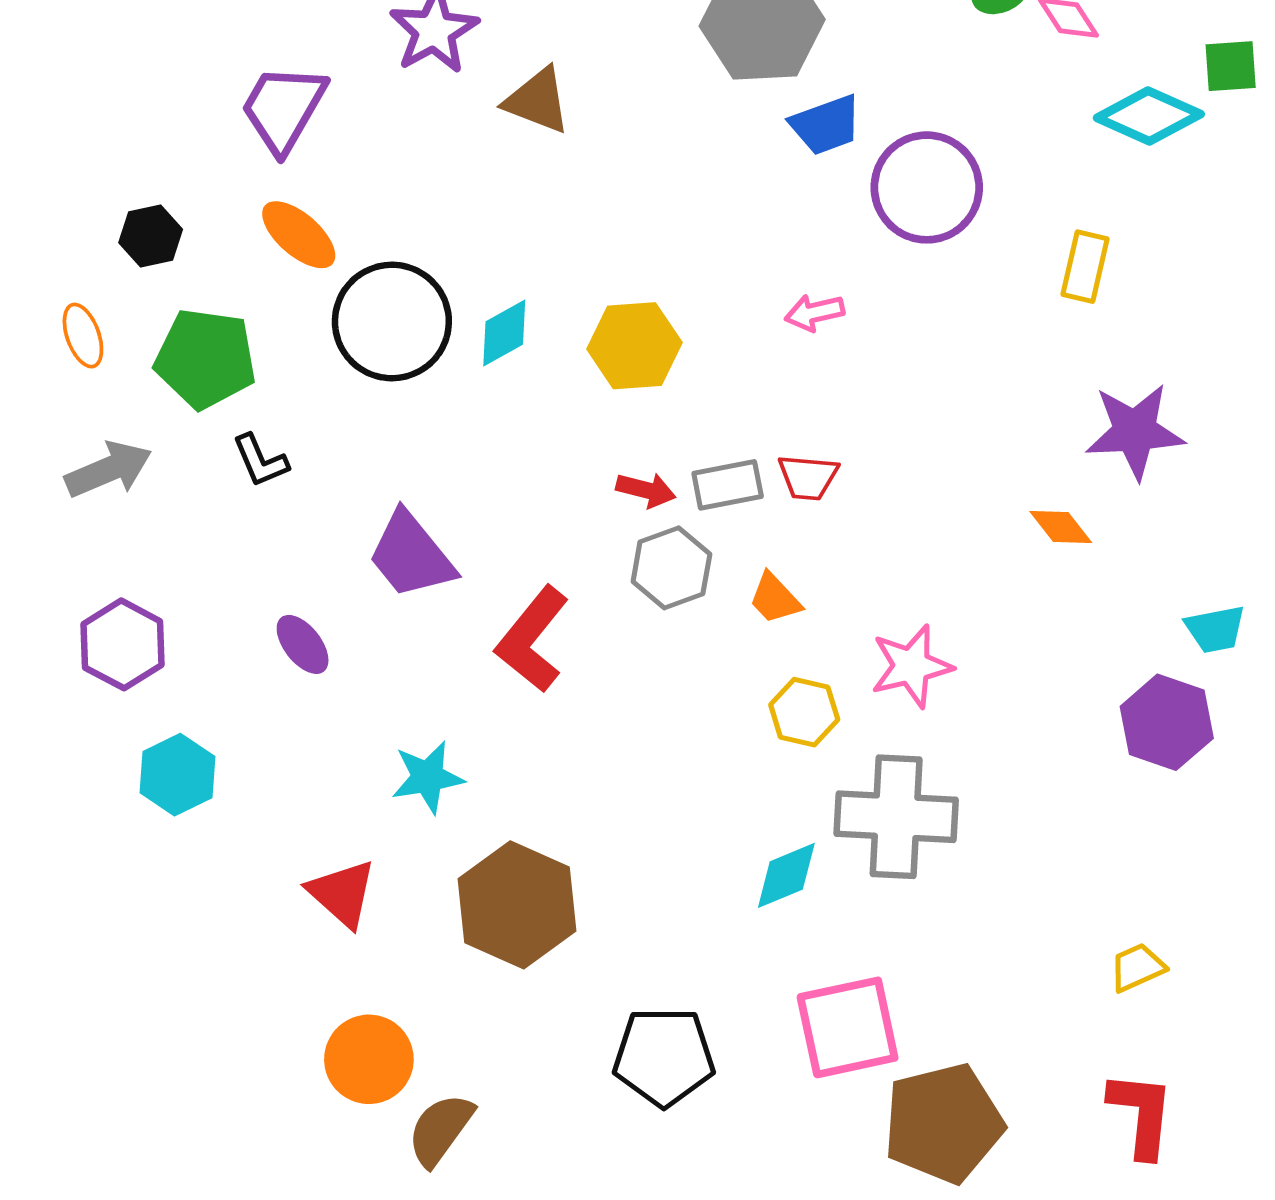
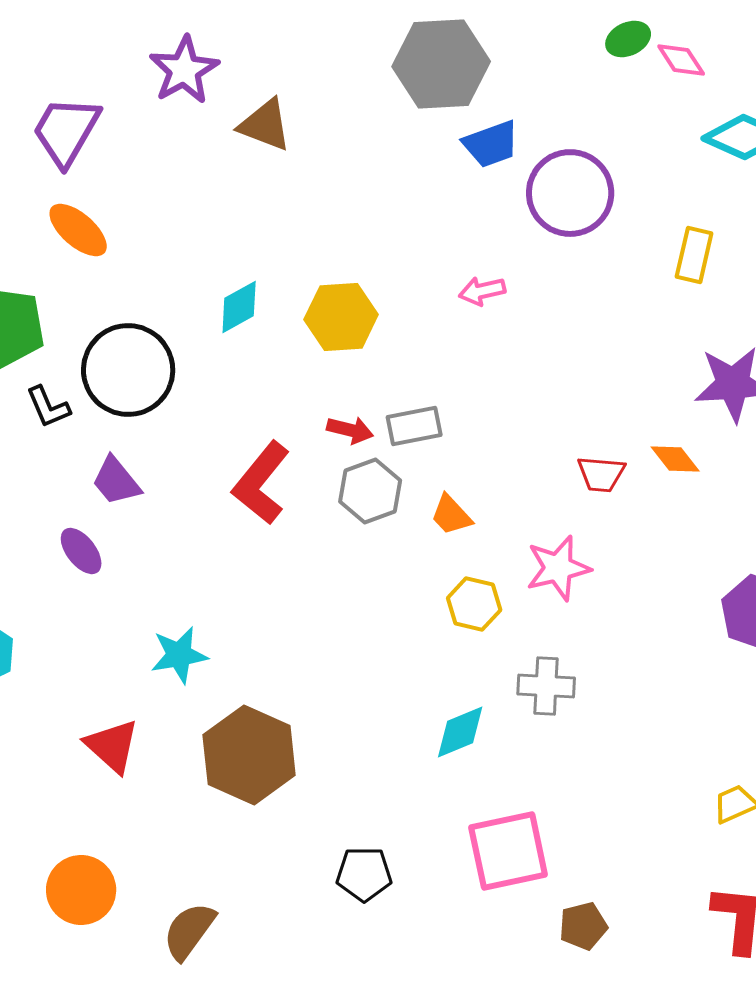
black circle: (392, 321) -> (128, 370), moved
red trapezoid: (808, 477) -> (601, 474), moved
purple trapezoid: (411, 555) -> (116, 481), moved, size x0.7
red L-shape: (532, 639) -> (261, 483), moved
gray cross: (896, 817) -> (546, 686), size x0.6
black pentagon: (664, 1057) -> (364, 874), size x0.7
orange circle: (369, 1059) -> (81, 890), moved
brown pentagon: (943, 1123) -> (583, 926), size x0.5

